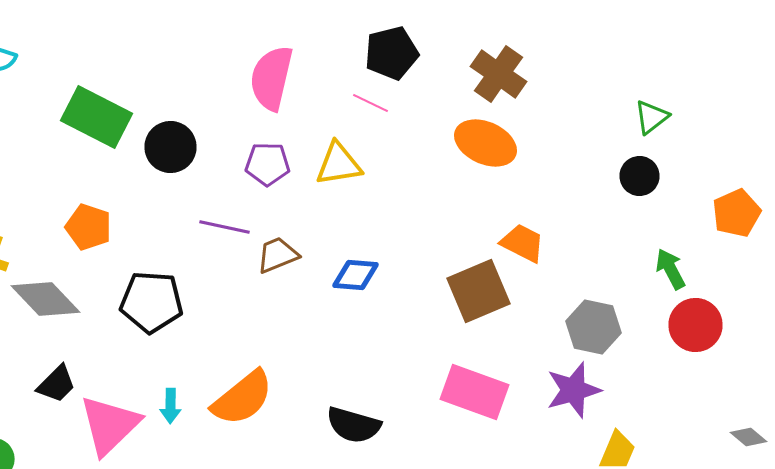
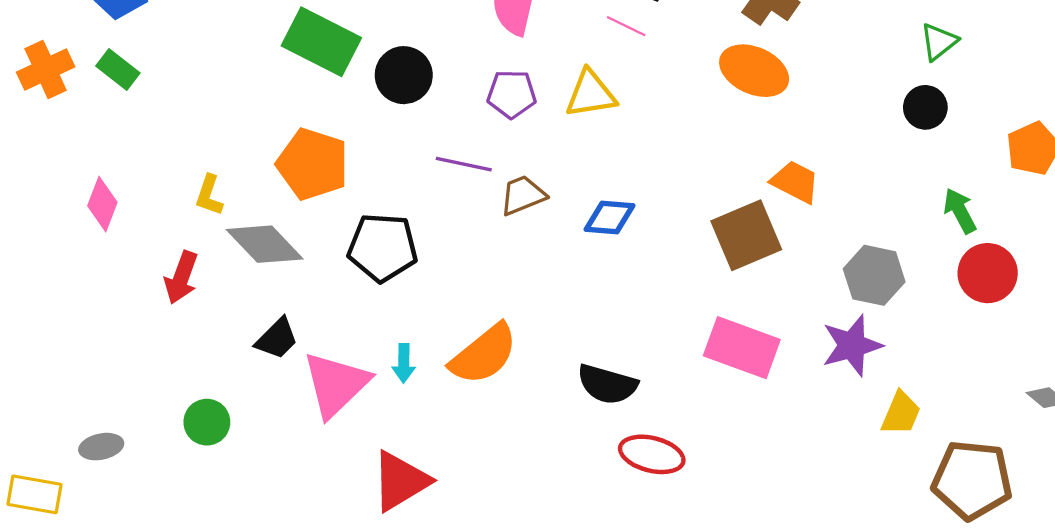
orange pentagon: (88, 227) -> (313, 164), size x1.4

